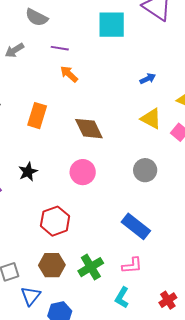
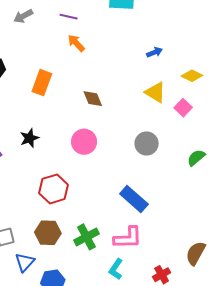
brown diamond: (89, 129) -> (93, 99), size x0.7
pink L-shape: (132, 265) -> (128, 238), size x1.4

